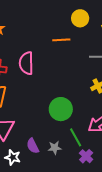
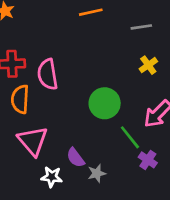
pink semicircle: (26, 63) -> (48, 74), moved
gray star: (55, 148) -> (97, 173), moved

